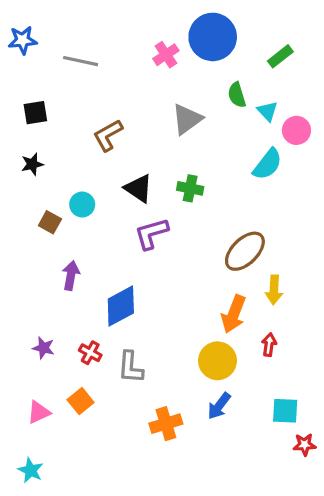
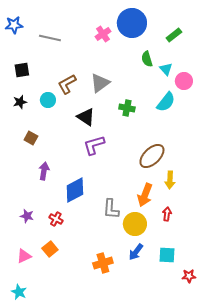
gray triangle: (187, 119) -> (100, 83), moved
green cross: (190, 188) -> (127, 108), moved
cyan circle: (82, 204) -> (48, 100), moved
gray L-shape: (131, 367) -> (111, 209), moved
cyan square: (285, 411) -> (167, 255), moved

